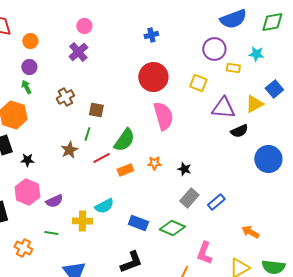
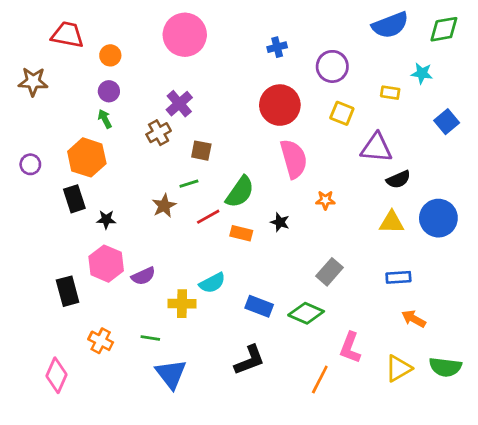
pink circle: (84, 26) -> (185, 35), size x2.0
purple circle: (214, 49) -> (332, 66), moved
purple cross: (78, 52) -> (179, 104), moved
yellow triangle: (254, 104) -> (392, 222), moved, turned 30
green line: (87, 134) -> (189, 184), turned 56
orange star: (154, 163) -> (325, 200), moved
black star: (184, 169) -> (280, 222), moved
orange rectangle: (125, 170) -> (241, 233), turned 35
blue rectangle: (216, 202) -> (398, 277), moved, turned 36
green line: (51, 233) -> (150, 338), moved

